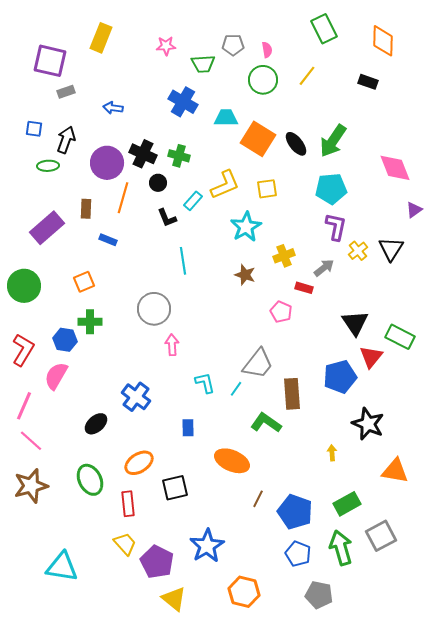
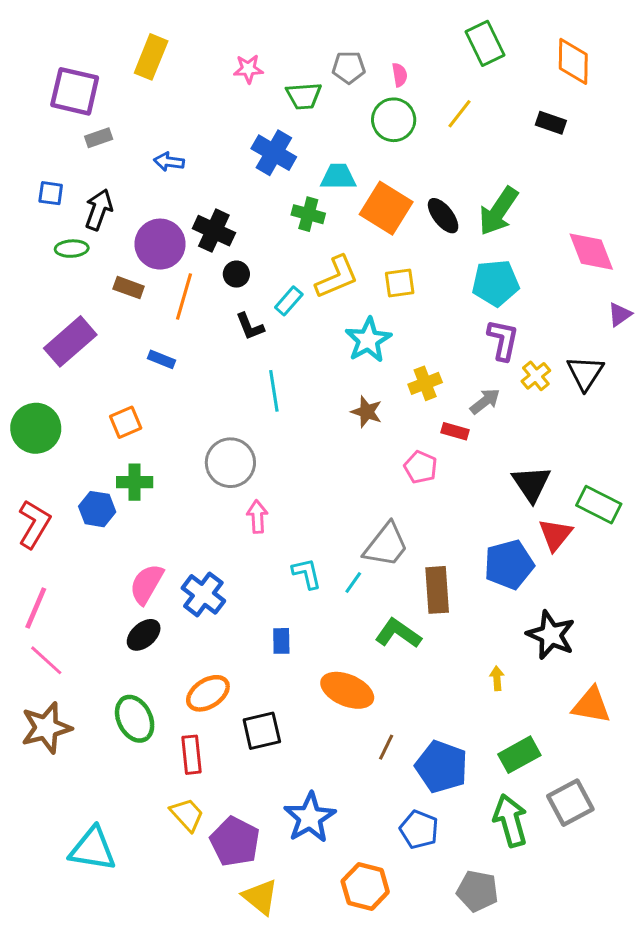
green cross: (179, 156) -> (308, 214), moved
brown rectangle: (86, 209) -> (129, 288), moved, turned -72
pink semicircle: (56, 376) -> (147, 584), moved
blue pentagon: (298, 554) -> (419, 830), moved

